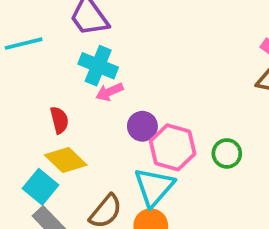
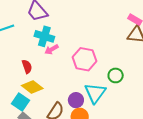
purple circle: (142, 126) -> (76, 100), moved
pink hexagon: (173, 147) -> (85, 59), moved
cyan triangle: (154, 187) -> (95, 93), moved

